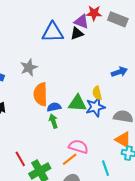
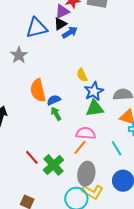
purple triangle: (81, 22) -> (62, 11), turned -35
gray star: (29, 67) -> (19, 55), moved
blue arrow: (119, 72) -> (70, 32), moved
yellow semicircle: (97, 93) -> (82, 75), moved
green triangle: (77, 103) -> (95, 108), moved

